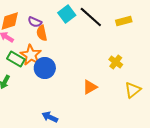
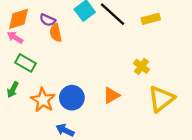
orange star: (31, 55) -> (43, 100), moved
blue circle: (45, 68) -> (72, 98), moved
yellow triangle: (133, 90) -> (161, 99), size x1.4

